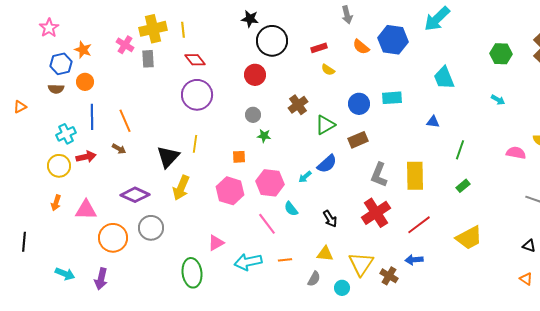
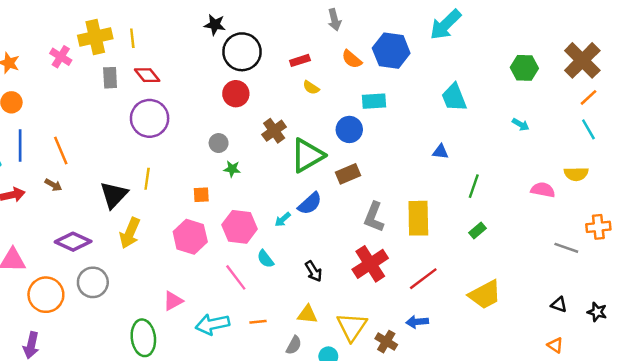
gray rectangle: (148, 59) -> (110, 78), moved
red circle: (255, 75) -> (236, 94), moved
cyan rectangle: (392, 98) -> (374, 101), moved
green triangle: (325, 125) -> (307, 155), size x1.4

